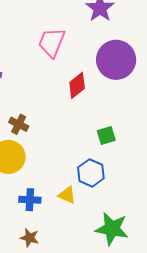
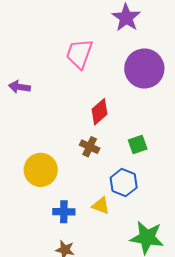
red diamond: (77, 85) -> (99, 112), moved
brown cross: (19, 124) -> (90, 147), moved

